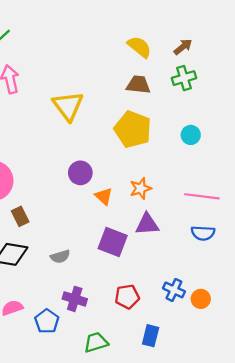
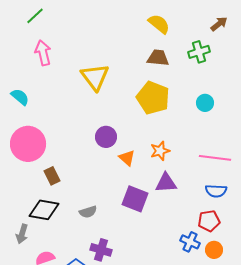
brown arrow: (183, 47) -> (219, 24), moved
red pentagon: (127, 297) -> (209, 221), moved

